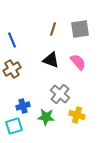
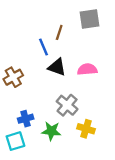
gray square: (80, 29) -> (89, 19), moved
blue line: (12, 40) -> (43, 47), moved
pink semicircle: (78, 62) -> (87, 69), turned -54

